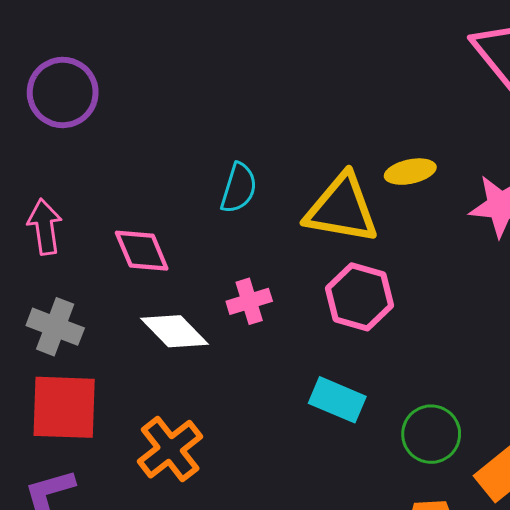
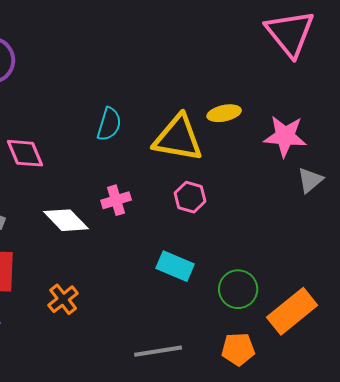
pink diamond: (142, 251) -> (25, 153), moved
pink hexagon: (360, 297) -> (190, 197), size x0.7
orange cross: (170, 449) -> (63, 299), size x0.7

